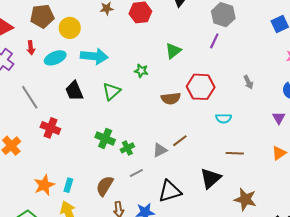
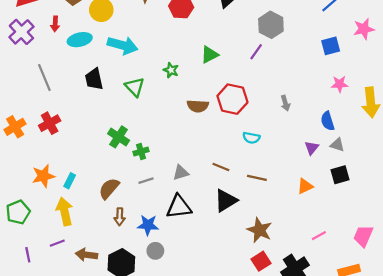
green triangle: (112, 91) -> (135, 87), turned -42
red cross: (50, 128) -> (50, 123), moved, turned 30
brown line: (180, 141) -> (221, 167), moved, turned 49
gray triangle: (160, 150) -> (181, 173), moved

